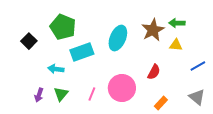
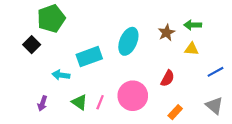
green pentagon: (63, 27) -> (51, 18), moved, turned 30
brown star: (153, 30) -> (166, 33), size x0.7
green triangle: (61, 94) -> (79, 102), moved, turned -35

